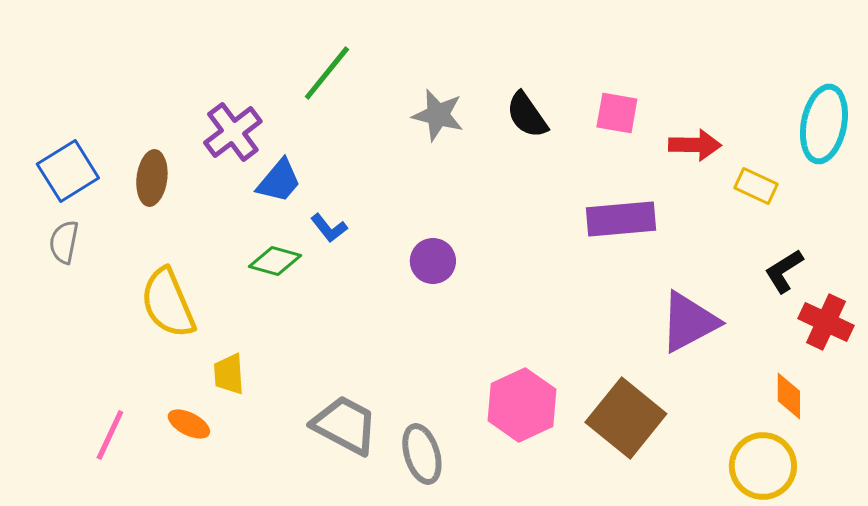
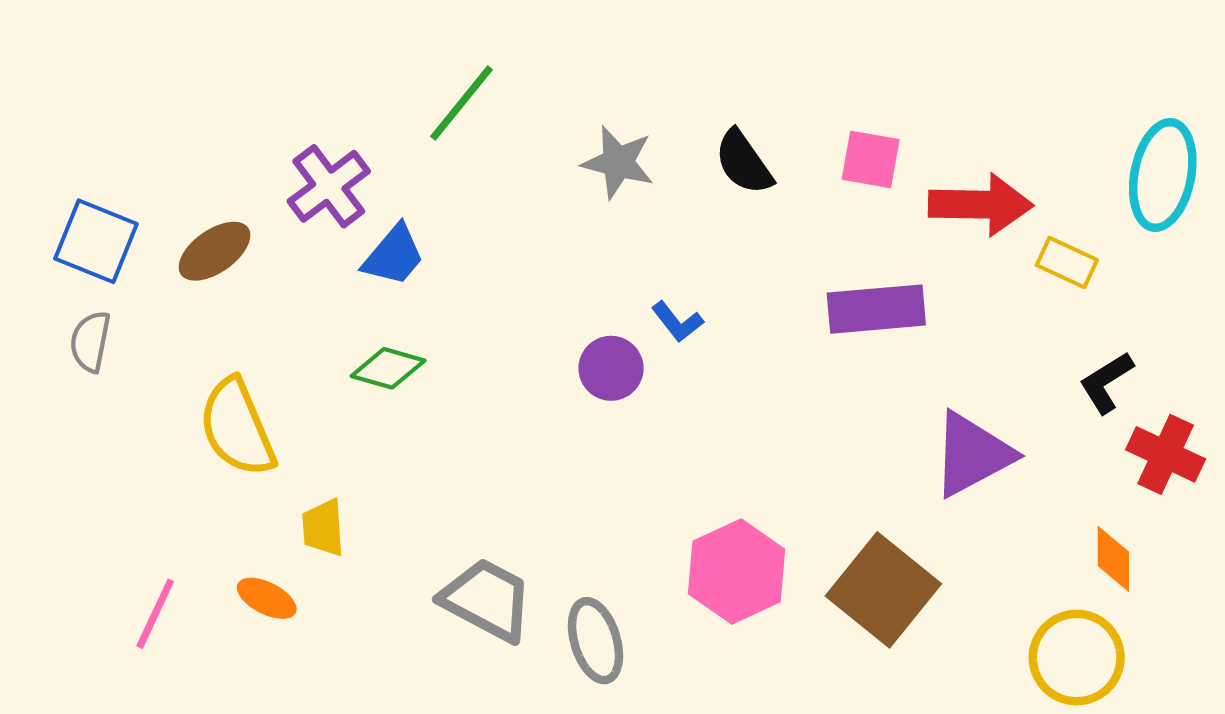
red arrow: (695, 145) -> (981, 205), size x1.4
blue square: (68, 171) -> (96, 241), turned -36
brown ellipse: (152, 178) -> (214, 251), turned 48
blue L-shape: (329, 228) -> (677, 322), moved

